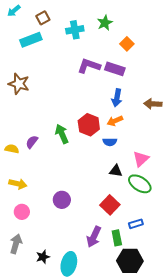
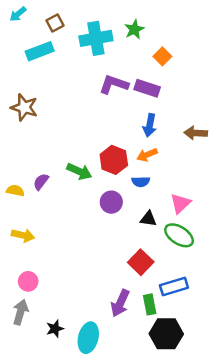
cyan cross: (75, 30) -> (96, 38), size x1.4
green arrow: (62, 134) -> (79, 171), turned 138
purple circle: (62, 200) -> (111, 202), moved
pink circle: (22, 212) -> (28, 281), moved
blue rectangle: (136, 224) -> (174, 286), size x1.5

